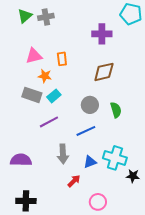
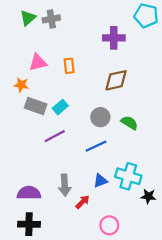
orange star: (45, 76) -> (21, 85), moved
green semicircle: (116, 110) -> (129, 123), turned -42
gray arrow: (63, 154) -> (65, 185), moved
purple semicircle: (21, 160) -> (29, 193), moved

